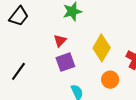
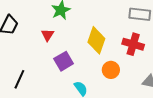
red triangle: (60, 41) -> (48, 35), moved

